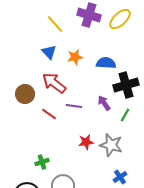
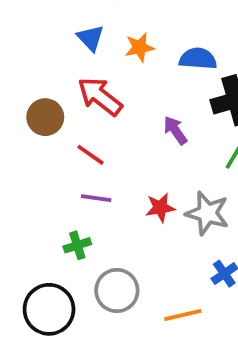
purple arrow: (104, 103) -> (175, 130), moved
purple line: (74, 106) -> (96, 198), moved

